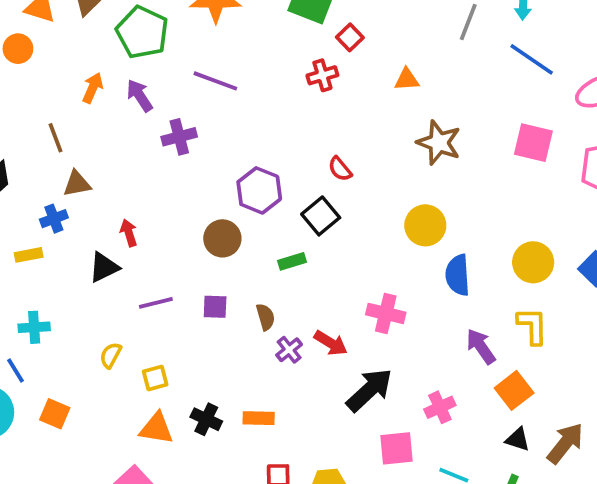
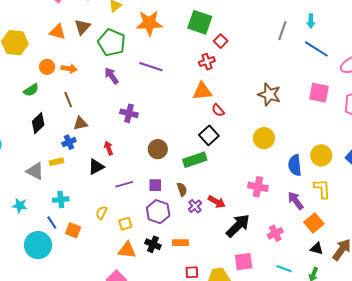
orange circle: (18, 49) -> (47, 67), moved
orange triangle: (407, 79) -> (202, 91), moved, size x1.5
orange arrow: (93, 88) -> (69, 69), moved, turned 77
purple cross: (179, 137) -> (129, 113), moved, turned 30
purple hexagon: (259, 190) -> (158, 212), moved
green rectangle: (292, 261) -> (195, 160), size x1.6
blue semicircle: (458, 275) -> (295, 165), moved
pink cross: (386, 313) -> (258, 187), moved
orange square: (55, 414) -> (73, 230), moved
pink square: (396, 448) -> (244, 262), moved

